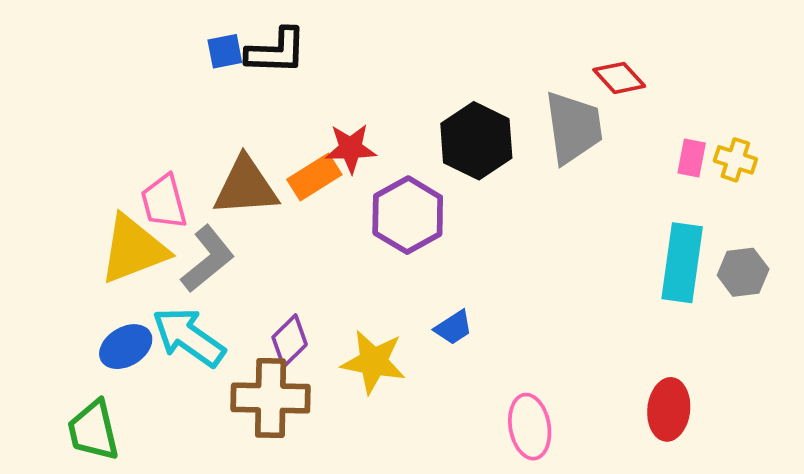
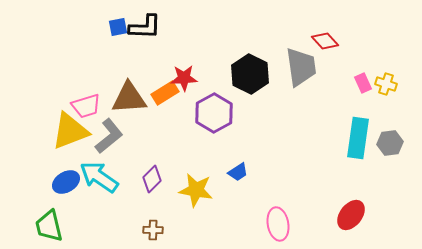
pink rectangle: (692, 158) -> (363, 83), turned -36
pink trapezoid: (164, 202) -> (86, 106), turned -92
brown cross: (271, 398) -> (153, 230), moved, size x0.5
red ellipse: (669, 409) -> (351, 215), turned 32

